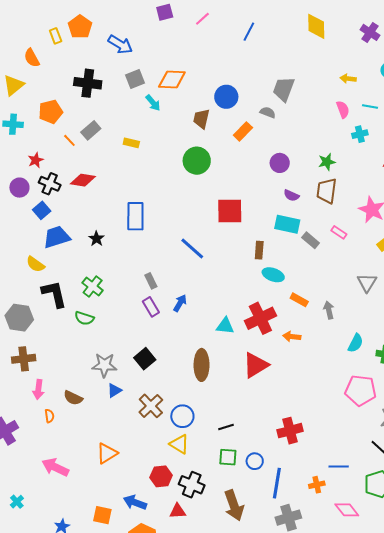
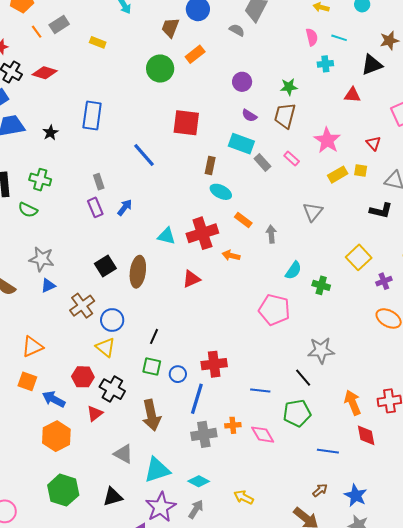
orange rectangle: (243, 131) -> (195, 54), moved
green cross: (93, 287) -> (40, 180), turned -30
black square: (145, 359) -> (105, 266), moved
red triangle: (256, 365) -> (191, 279), size x0.7
pink pentagon: (361, 390) -> (274, 310), moved
black line: (226, 427) -> (154, 336), turned -56
red cross: (290, 431) -> (214, 364), moved
orange cross: (317, 485) -> (233, 425), moved
red triangle: (178, 511) -> (95, 413), turned -42
orange square: (102, 515) -> (27, 381), moved

